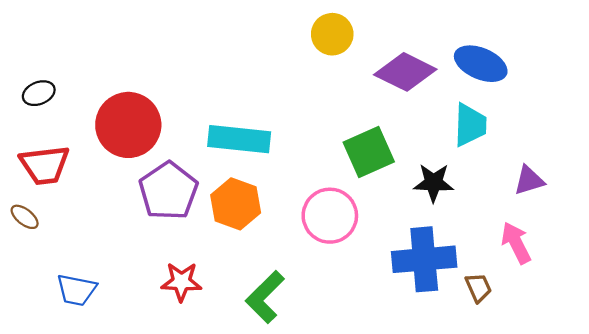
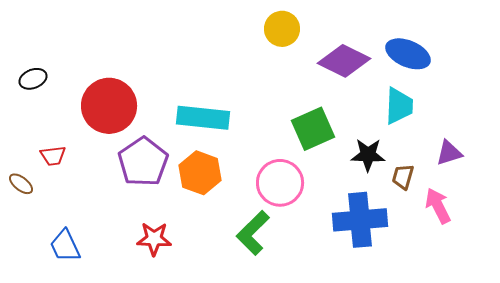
red trapezoid: (45, 165) -> (53, 156), moved, size x0.6
brown trapezoid: (478, 288) -> (403, 177), moved, turned -140
blue trapezoid: (76, 290) -> (65, 246), turned 54
green L-shape: (265, 297) -> (253, 233), moved

